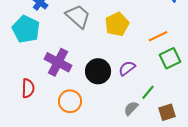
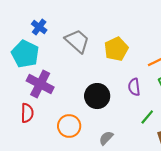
purple cross: (58, 62) -> (40, 84), moved
purple semicircle: (127, 68) -> (134, 87), moved, turned -60
gray semicircle: (131, 108) -> (106, 138), moved

